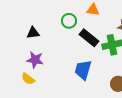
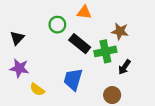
black triangle: (33, 33) -> (17, 38), turned -40
yellow semicircle: (28, 79) -> (37, 89), moved

